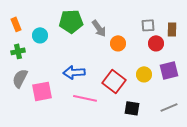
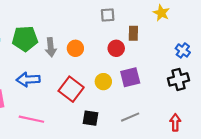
green pentagon: (71, 21) -> (25, 39), moved
gray square: (148, 25) -> (108, 15), moved
gray arrow: (99, 28) -> (51, 47), moved, turned 30
pink line: (85, 98) -> (31, 119), moved

